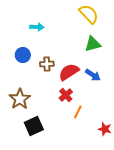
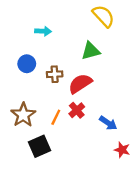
green triangle: (93, 44) -> (91, 51), moved
blue arrow: (93, 75) -> (108, 123), moved
orange line: (78, 112) -> (56, 117), moved

